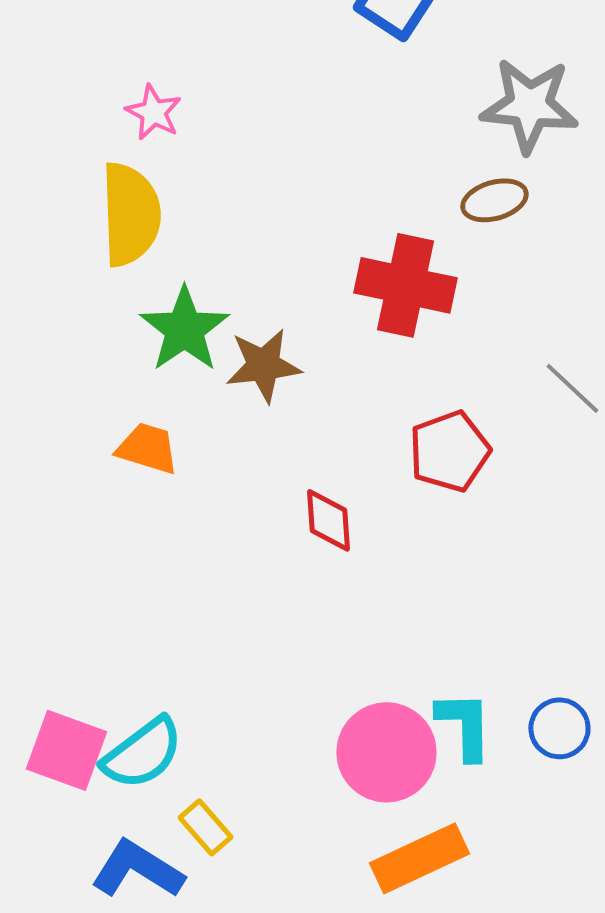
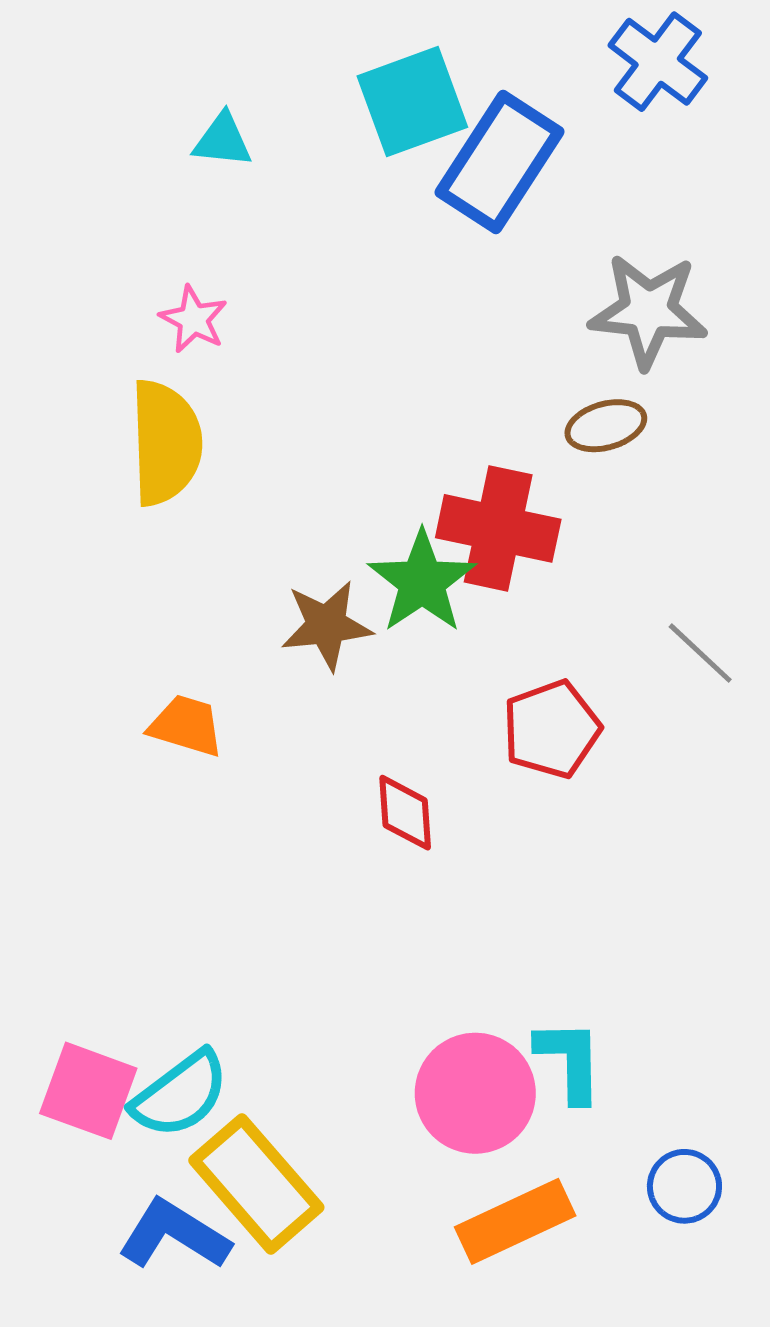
green star: (184, 329) -> (422, 582), moved
blue circle: (559, 728) -> (684, 1186), moved
yellow rectangle: (205, 827) -> (256, 1184), size x2.0

